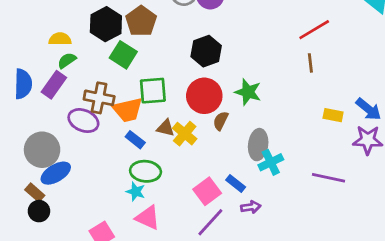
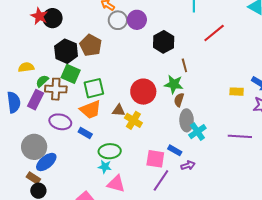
yellow semicircle: (60, 39) -> (26, 67), moved
black hexagon: (206, 51) -> (164, 42), moved
green square: (123, 55) -> (71, 74), moved
brown line: (310, 63) -> (184, 65), moved
green square: (153, 91) -> (94, 88), moved
brown cross: (99, 98) -> (56, 89), moved
brown semicircle: (221, 121) -> (179, 100), moved
brown triangle: (165, 128) -> (119, 110), moved
blue rectangle: (135, 140) -> (85, 133), moved
pink square: (207, 191) -> (155, 159), turned -36

